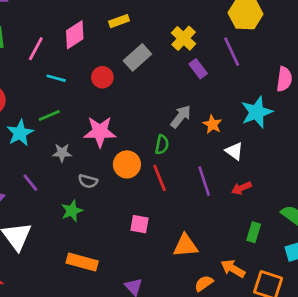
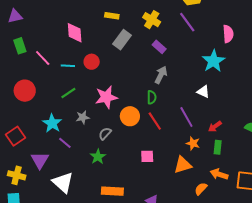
yellow rectangle: (119, 21) -> (112, 16), moved, turned 40
pink diamond: (75, 35) -> (75, 33), turned -50
pink line: (36, 49) -> (43, 58), moved, turned -60
purple rectangle: (198, 69) -> (159, 47), moved
red circle: (102, 77) -> (92, 62), moved
orange star: (212, 124) -> (193, 143), moved
cyan star: (20, 133) -> (52, 123), moved
gray semicircle: (88, 181) -> (105, 134), turned 128
red arrow: (241, 188) -> (215, 126), moved
green rectangle: (254, 232) -> (218, 147), moved

